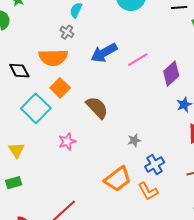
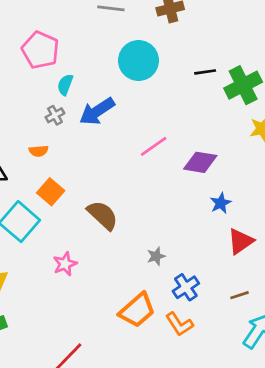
gray cross: (67, 32) -> (55, 115), turned 32
blue arrow: (104, 53) -> (97, 111), moved
orange semicircle: (53, 57) -> (39, 151), size x0.5
purple diamond: (171, 74) -> (200, 162), turned 55

